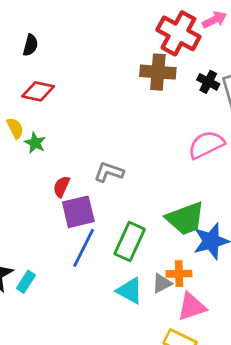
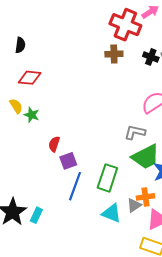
brown cross: (158, 72) -> (114, 54), size x0.7
gray L-shape: (109, 172) -> (135, 132), moved
purple square: (78, 212) -> (68, 161), size x0.7

